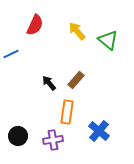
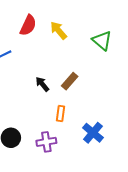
yellow arrow: (77, 31) -> (58, 30), moved
orange rectangle: (67, 112) -> (61, 113), size x0.7

